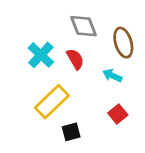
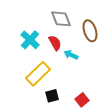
cyan arrow: (112, 76) -> (71, 55), moved
red square: (118, 114) -> (82, 100), moved

